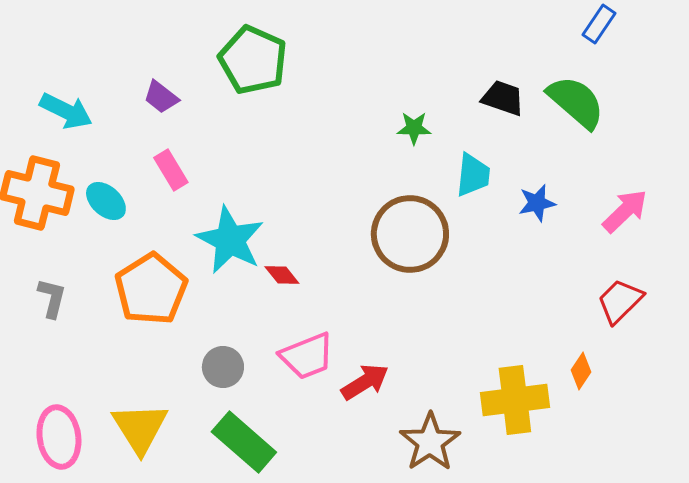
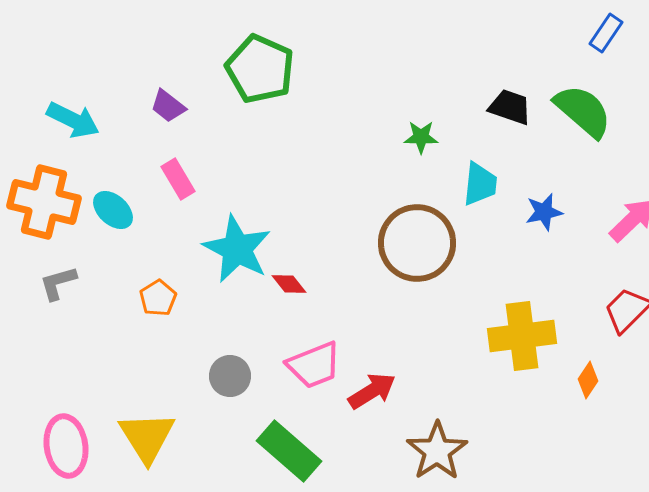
orange pentagon: (151, 289) -> (158, 298), size x0.5
gray L-shape: (52, 298) -> (58, 283), moved, turned -120
yellow cross: (515, 400) -> (522, 336), moved
green rectangle: (244, 442) -> (289, 451), moved

